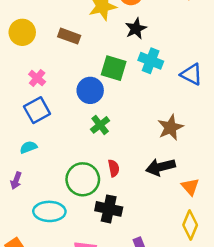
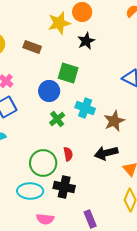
cyan cross: (151, 61) -> (85, 108), moved
cyan ellipse: (49, 211) -> (30, 191), moved

